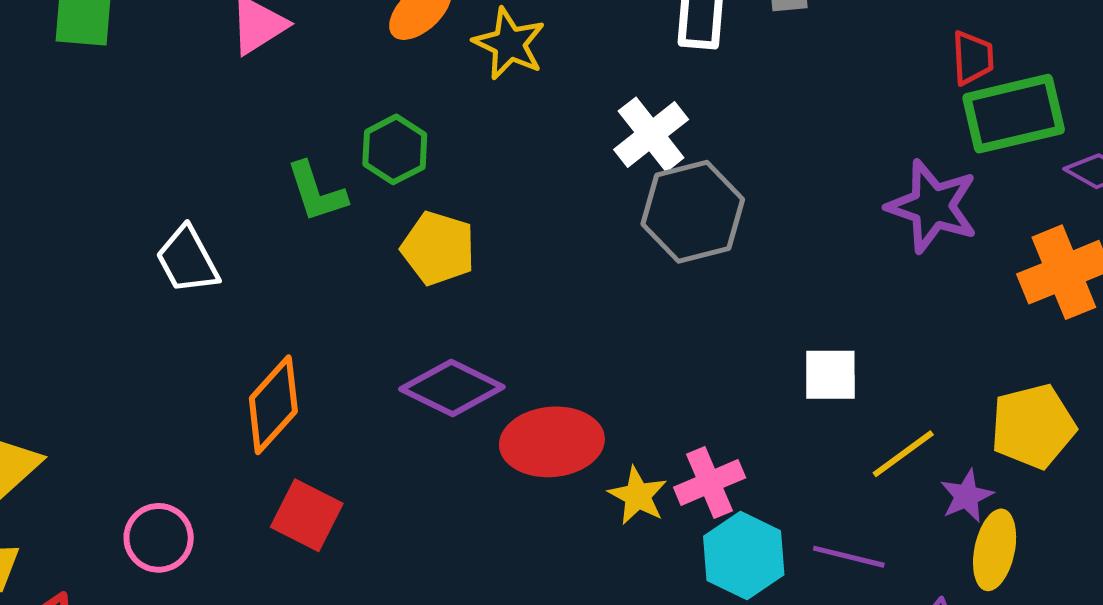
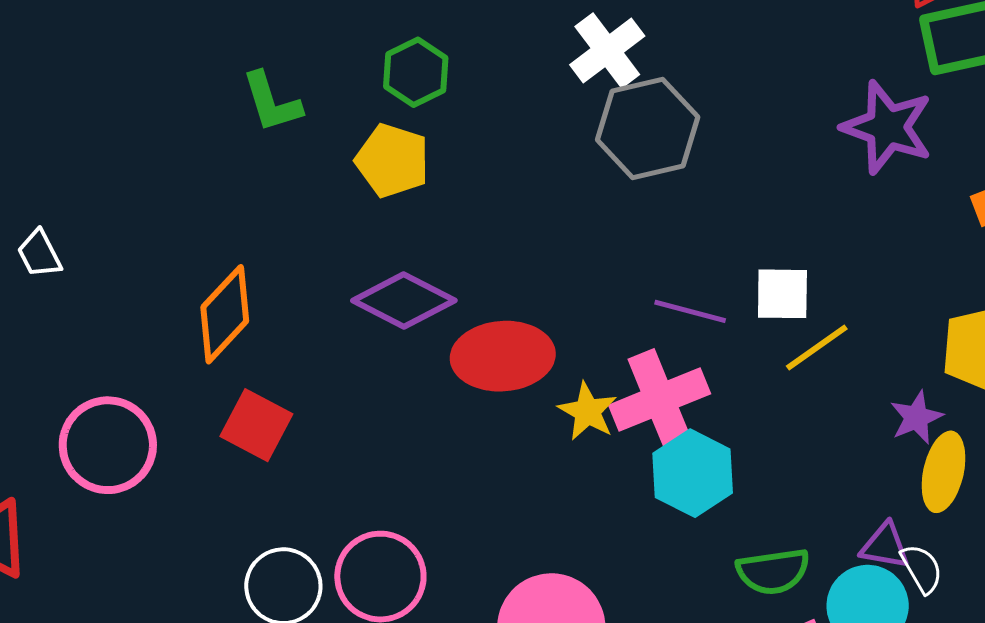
green hexagon: (395, 149) -> (416, 72), moved
white trapezoid: (187, 260) -> (39, 254), moved, size x0.7
yellow line: (903, 454) -> (817, 347), moved
pink cross: (710, 482) -> (660, 399), size x1.4
pink circle: (159, 538) -> (108, 445), size x1.4
purple line: (849, 557) -> (690, 311), moved

